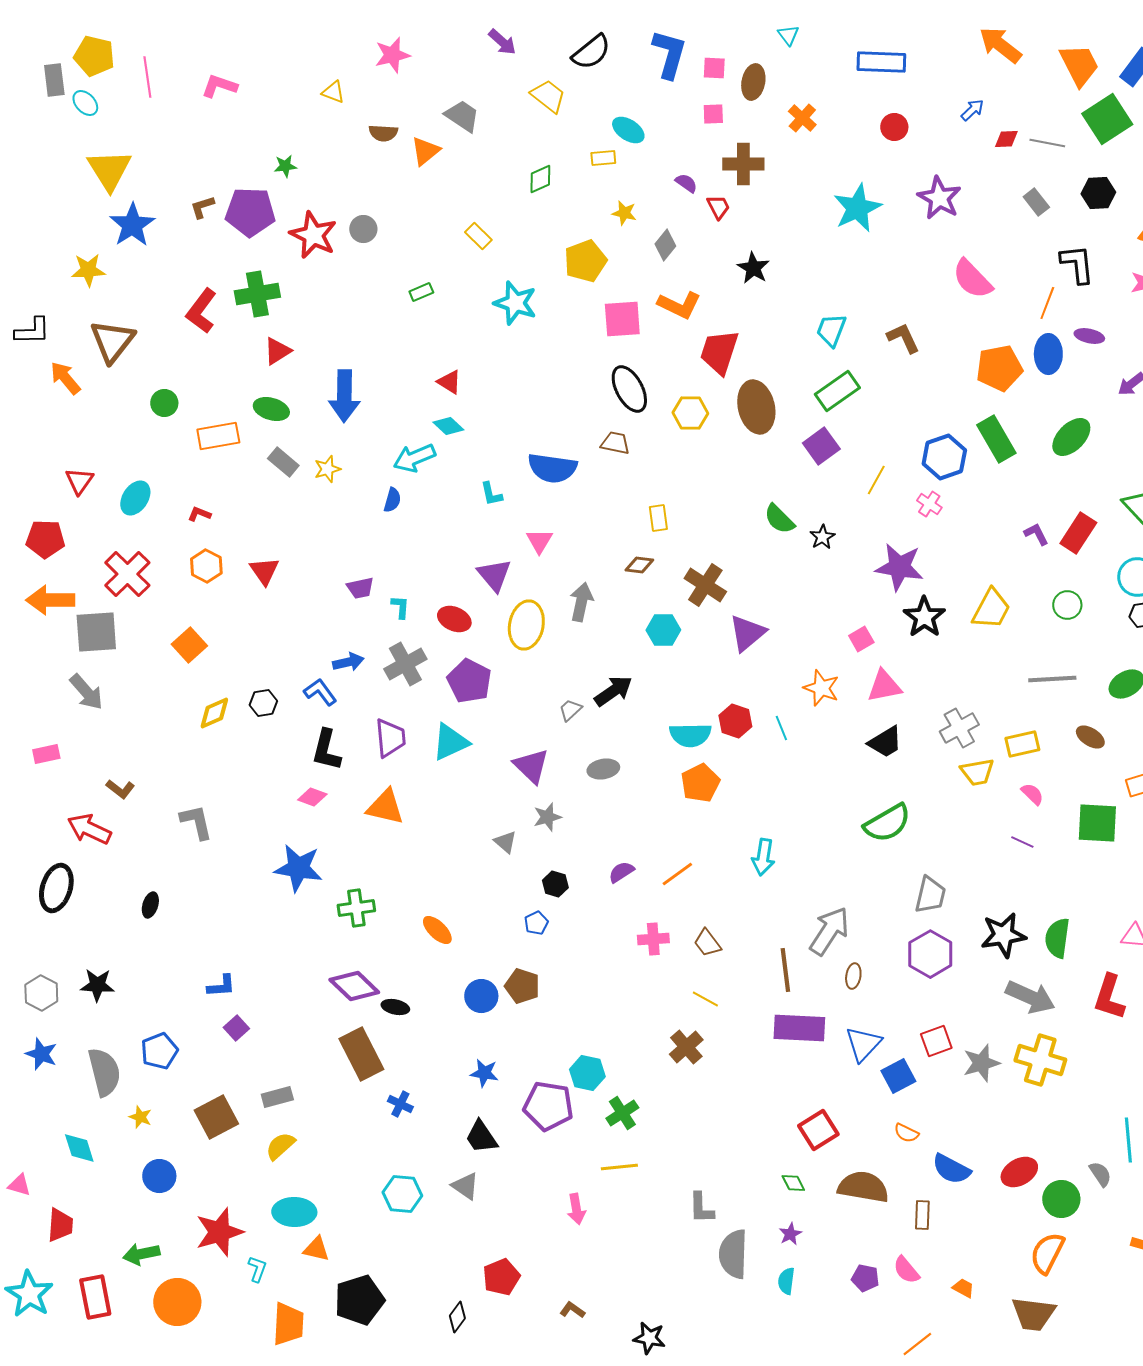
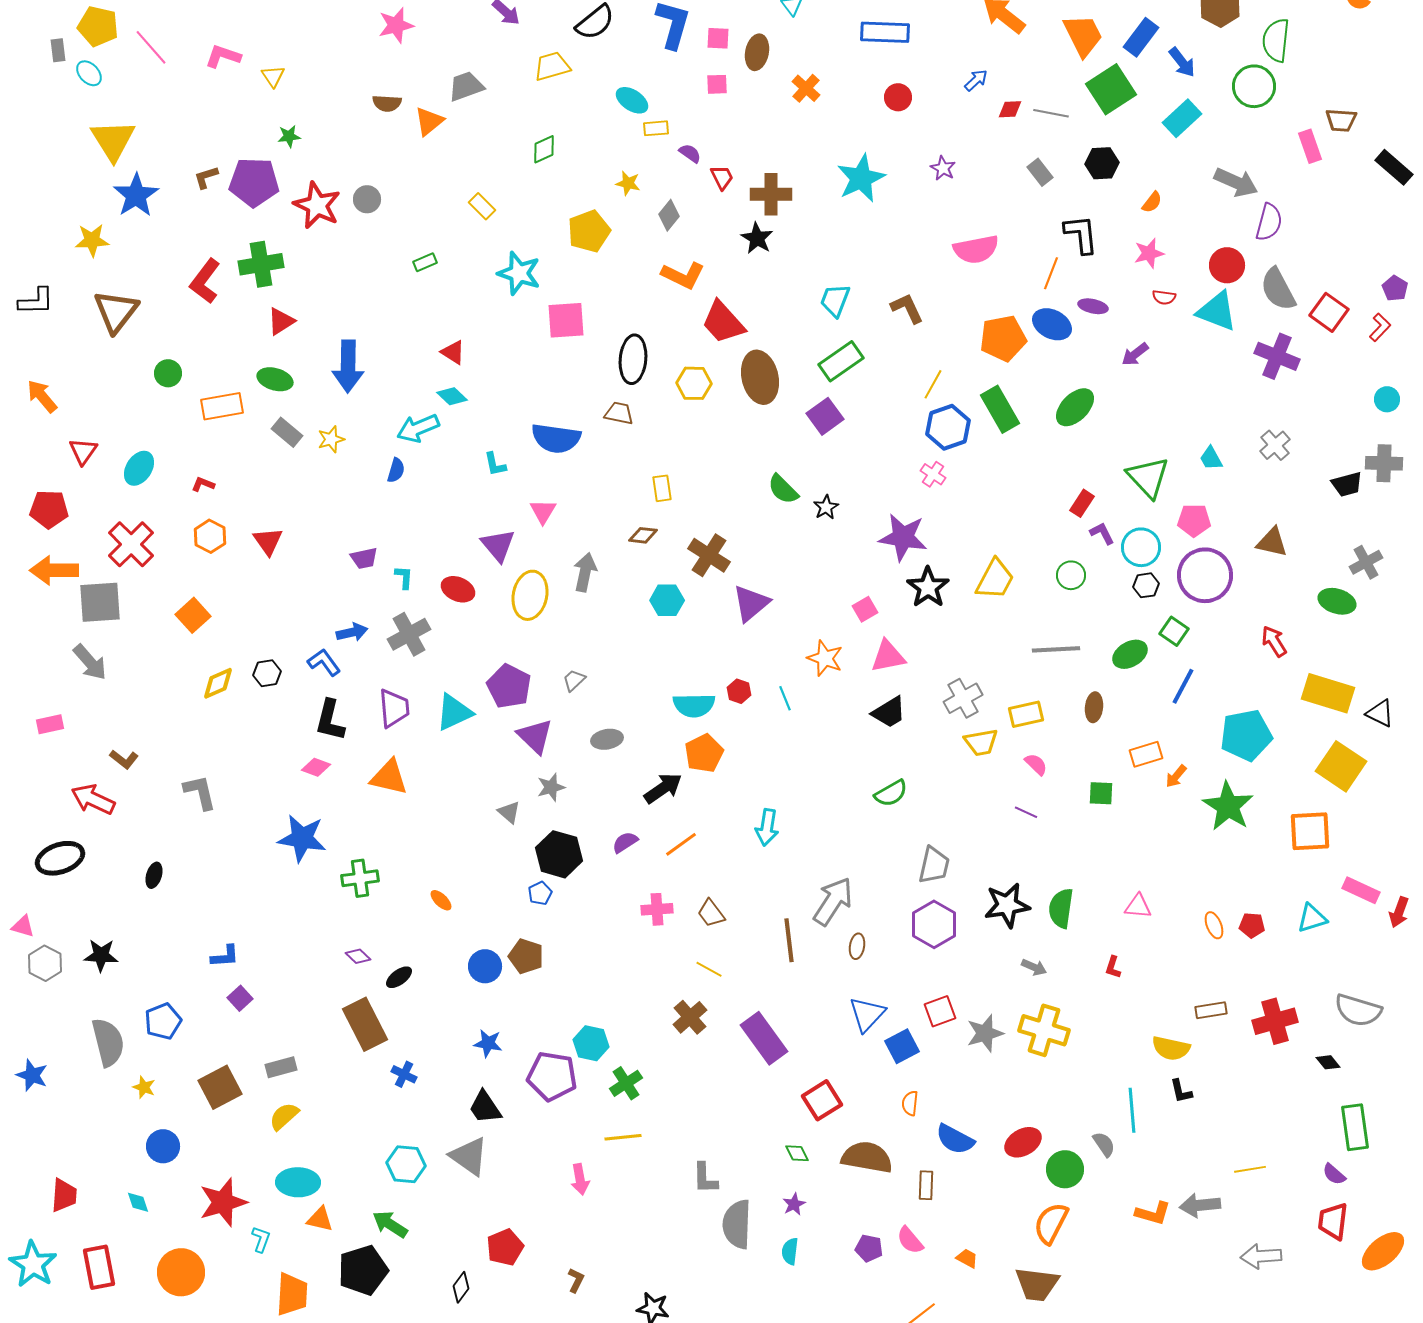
pink line: (147, 77) -> (151, 47), turned -33
gray rectangle: (54, 80) -> (58, 50), size x0.7
yellow triangle: (333, 92) -> (273, 76), moved, turned 35
yellow trapezoid: (548, 96) -> (552, 66), turned -54
gray trapezoid: (462, 116) -> (466, 86), turned -54
yellow rectangle: (603, 158) -> (656, 128), moved
brown cross: (743, 164) -> (771, 194), moved
purple star: (939, 198) -> (943, 168), size x0.6
pink semicircle: (972, 279) -> (976, 249), turned -57
pink square: (622, 319) -> (566, 320), moved
red trapezoid: (719, 352) -> (723, 322), turned -60
blue ellipse: (1048, 354) -> (1052, 324), turned -63
orange arrow: (65, 378) -> (42, 396), moved
black ellipse: (629, 389) -> (633, 359), turned 33
yellow line: (876, 480) -> (933, 384), moved
red rectangle: (1078, 533) -> (1082, 503), size x0.7
purple L-shape: (1036, 534) -> (1102, 533), moved
purple pentagon: (469, 681) -> (509, 686), moved
black arrow: (613, 691) -> (663, 788), moved
red hexagon: (735, 721) -> (739, 691), size x0.7
brown ellipse: (1090, 737) -> (1094, 707), turned 64
green semicircle: (887, 823) -> (891, 793), size x0.7
green square: (1097, 823) -> (1101, 793), size x0.6
black hexagon: (555, 884) -> (559, 854), size x1.8
black ellipse: (56, 888) -> (60, 858), turned 54
orange ellipse: (437, 930) -> (441, 900), size x0.7
purple diamond: (354, 986) -> (358, 956), size x0.5
gray arrow: (1030, 997) -> (1034, 967), size x0.5
red L-shape: (1109, 997) -> (1113, 967), size x0.5
black ellipse: (395, 1007) -> (399, 977), turned -48
purple rectangle: (799, 1028) -> (764, 1038), moved, turned 51
blue star: (41, 1054) -> (32, 1075), moved
orange semicircle: (906, 1133) -> (910, 1103), turned 70
cyan diamond: (79, 1148) -> (138, 1202), moved, size x0.7
pink triangle: (19, 1185) -> (23, 926), moved
gray triangle: (465, 1186) -> (469, 1156), size x1.4
green arrow: (141, 1254) -> (390, 1224), moved, turned 45
brown L-shape: (572, 1310) -> (576, 1280), turned 80

